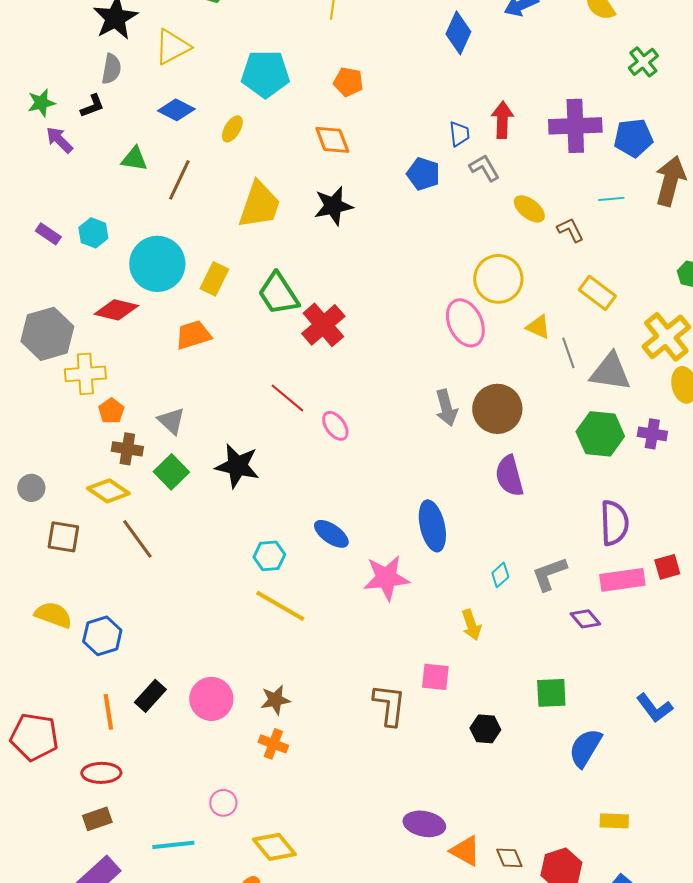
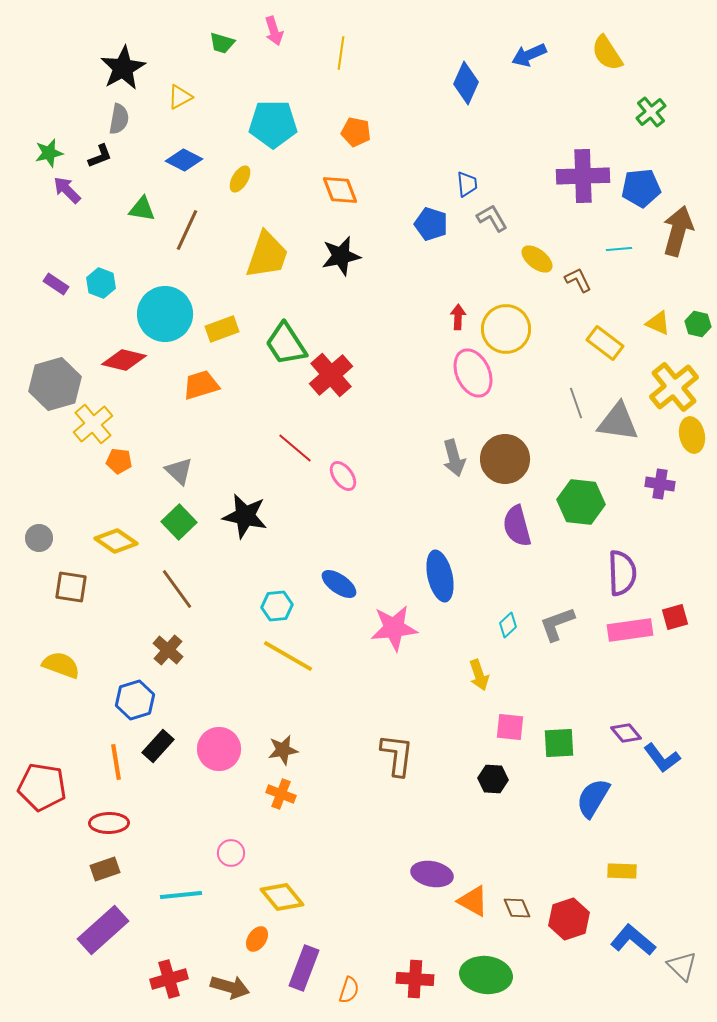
yellow triangle: (172, 47) -> (180, 97), size x0.7
red arrow: (502, 120) -> (458, 317), moved, size x0.7
yellow rectangle: (214, 279) -> (222, 329), turned 44
yellow triangle: (538, 327) -> (658, 323), moved
yellow cross: (85, 374) -> (93, 424), turned -36
orange pentagon: (111, 411) -> (119, 461), turned -30
green hexagon: (600, 434) -> (581, 502), moved
brown cross: (127, 449) -> (168, 650), moved, turned 32
brown line: (137, 539) -> (177, 589), moved
purple diamond: (585, 619) -> (626, 733), moved
blue hexagon: (102, 636) -> (135, 700), moved
pink square: (435, 677) -> (510, 727), moved

